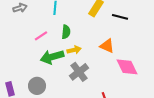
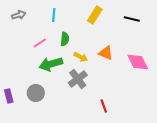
black line: (120, 17) -> (132, 19), moved
yellow arrow: (74, 50) -> (81, 57), moved, turned 40
pink diamond: (127, 67) -> (138, 62), moved

